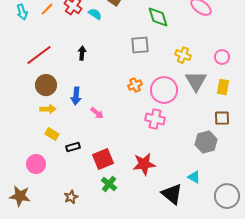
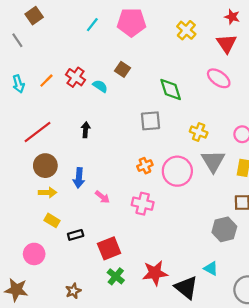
pink cross: (155, 119) -> (143, 204), moved
red star: (144, 164) -> (155, 273), moved

